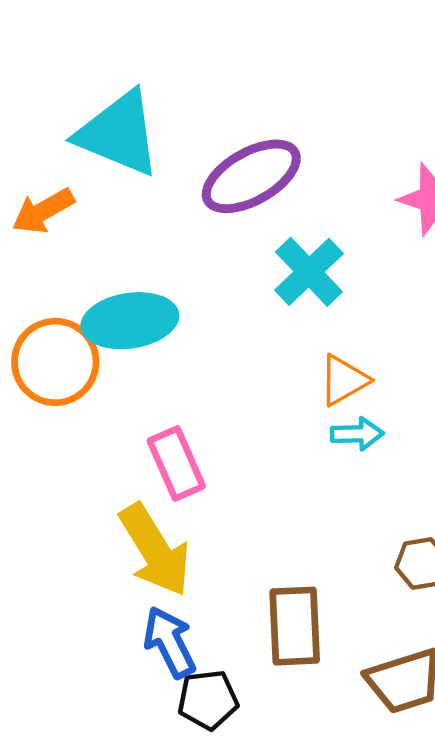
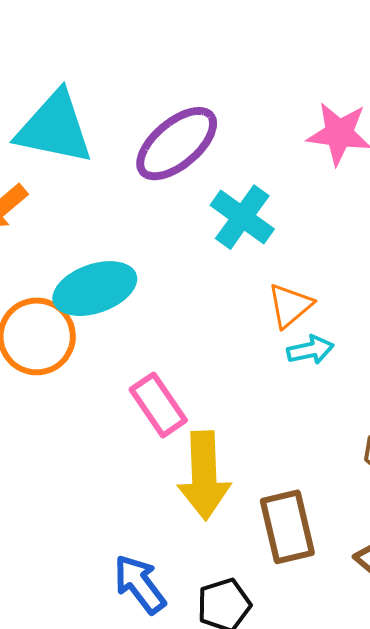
yellow arrow: (155, 550) -> (204, 475), moved, turned 40
blue arrow: (170, 642) -> (140, 584), moved

